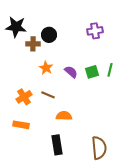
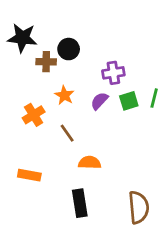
purple cross: (95, 31) -> (113, 73), moved
purple semicircle: (71, 72) -> (99, 101), turned -88
brown line: (48, 95) -> (67, 133), turned 32
orange cross: (24, 97) -> (34, 115), moved

